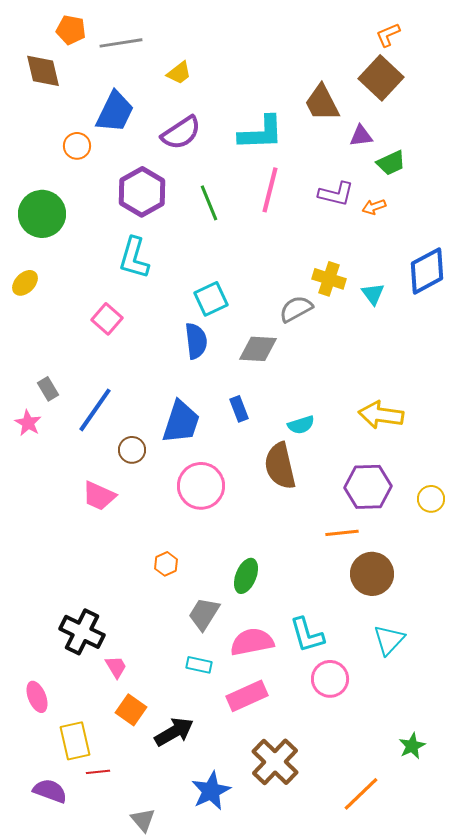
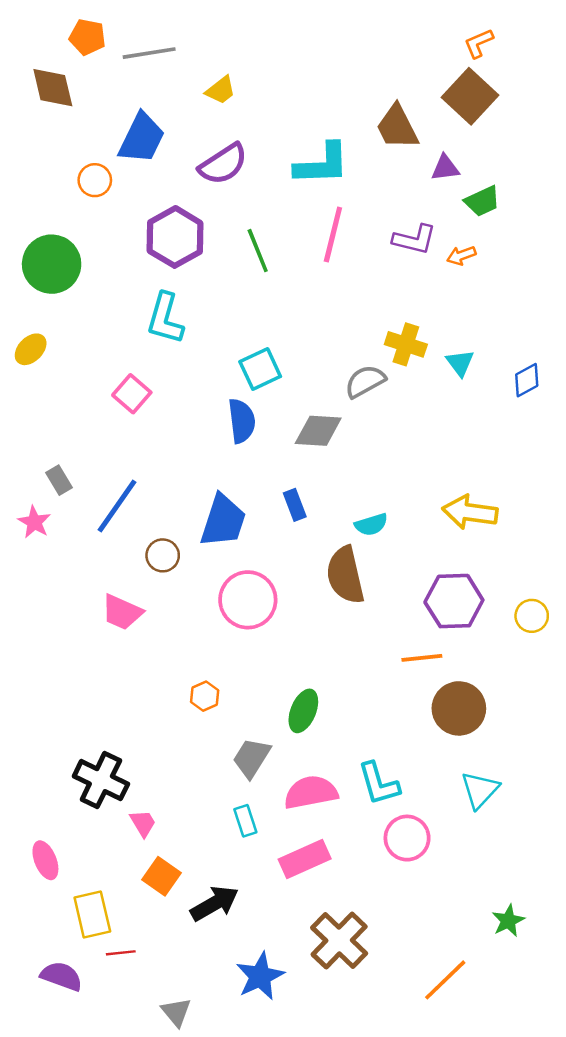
blue diamond: (427, 271) -> (527, 380), moved, size x0.6
cyan rectangle: (199, 665) -> (245, 821), turned 60

